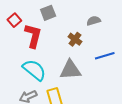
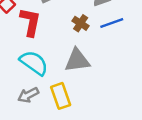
blue line: (105, 56) -> (112, 23), moved

